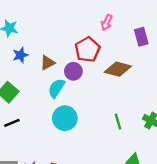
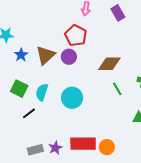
brown triangle: (48, 63) -> (45, 55), size x1.5
brown diamond: (118, 69) -> (109, 64), moved
cyan semicircle: (56, 88) -> (42, 92), moved

